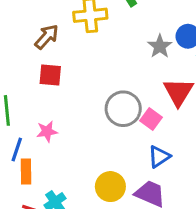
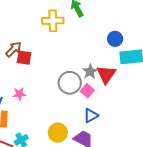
brown arrow: (47, 37) -> (14, 49), moved
gray star: (160, 46) -> (90, 71), moved

